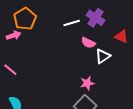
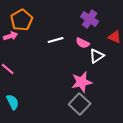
white line: (72, 23) -> (56, 40), moved
pink star: (87, 83) -> (82, 82), size x1.5

